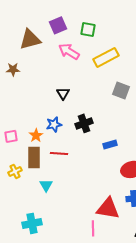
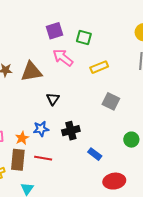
brown triangle: (30, 39) -> (31, 72), moved
yellow rectangle: (106, 57) -> (99, 67), size x0.7
blue rectangle: (110, 144) -> (95, 154), turned 48

